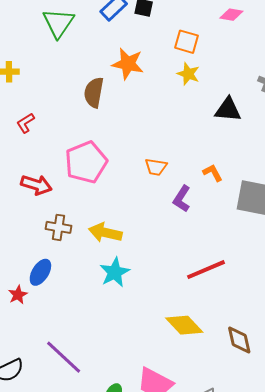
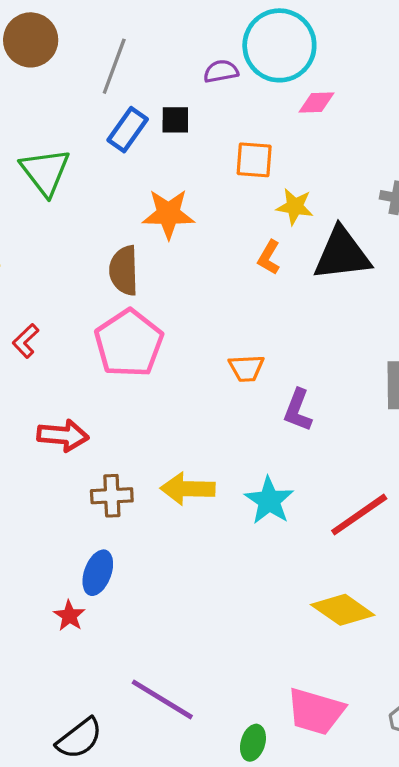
yellow star: (188, 74) -> (295, 207), moved
black triangle: (228, 110) -> (342, 254), size x1.4
pink pentagon: (86, 162) -> (129, 343), moved
orange L-shape: (213, 173) -> (269, 257), moved, turned -110
cyan star: (115, 272) -> (269, 501), moved

